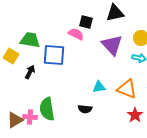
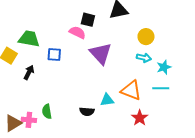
purple triangle: (112, 45) -> (101, 53), moved
blue square: (54, 55) -> (54, 55), size x0.6
cyan triangle: (99, 87) -> (107, 100), moved
green semicircle: (47, 109) -> (47, 111), size x0.6

